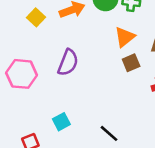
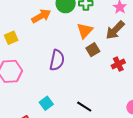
yellow square: (36, 17) -> (11, 38), moved, turned 32
purple semicircle: (68, 63) -> (57, 60), moved

